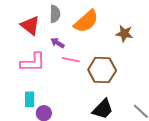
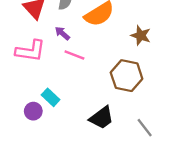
brown hexagon: (102, 70) -> (127, 76), moved
cyan rectangle: (30, 99) -> (51, 97), moved, turned -56

